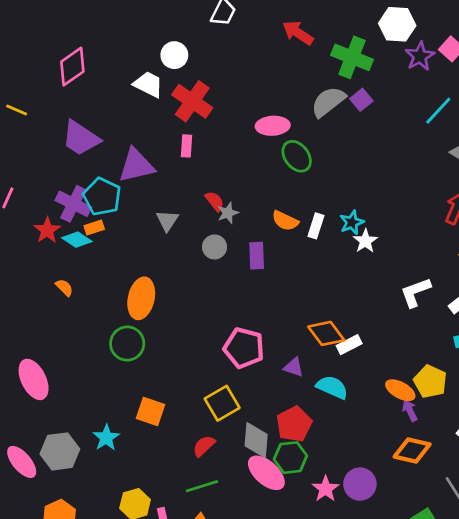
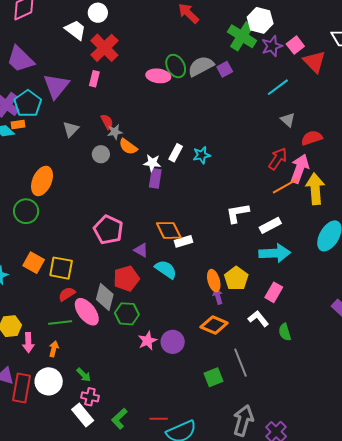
green cross: (352, 57) -> (242, 36), moved
green ellipse: (297, 156) -> (176, 66), moved
purple triangle: (136, 165) -> (56, 86), turned -48
orange semicircle: (285, 221) -> (128, 147), moved
white star: (365, 241) -> (152, 163), moved, turned 30
purple rectangle: (257, 256) -> (155, 178), moved
orange ellipse: (400, 390) -> (214, 281), turned 35
yellow square: (222, 403) -> (61, 268), moved, turned 30
red pentagon: (294, 424) -> (126, 278), moved
pink ellipse: (266, 473) -> (87, 312), moved

